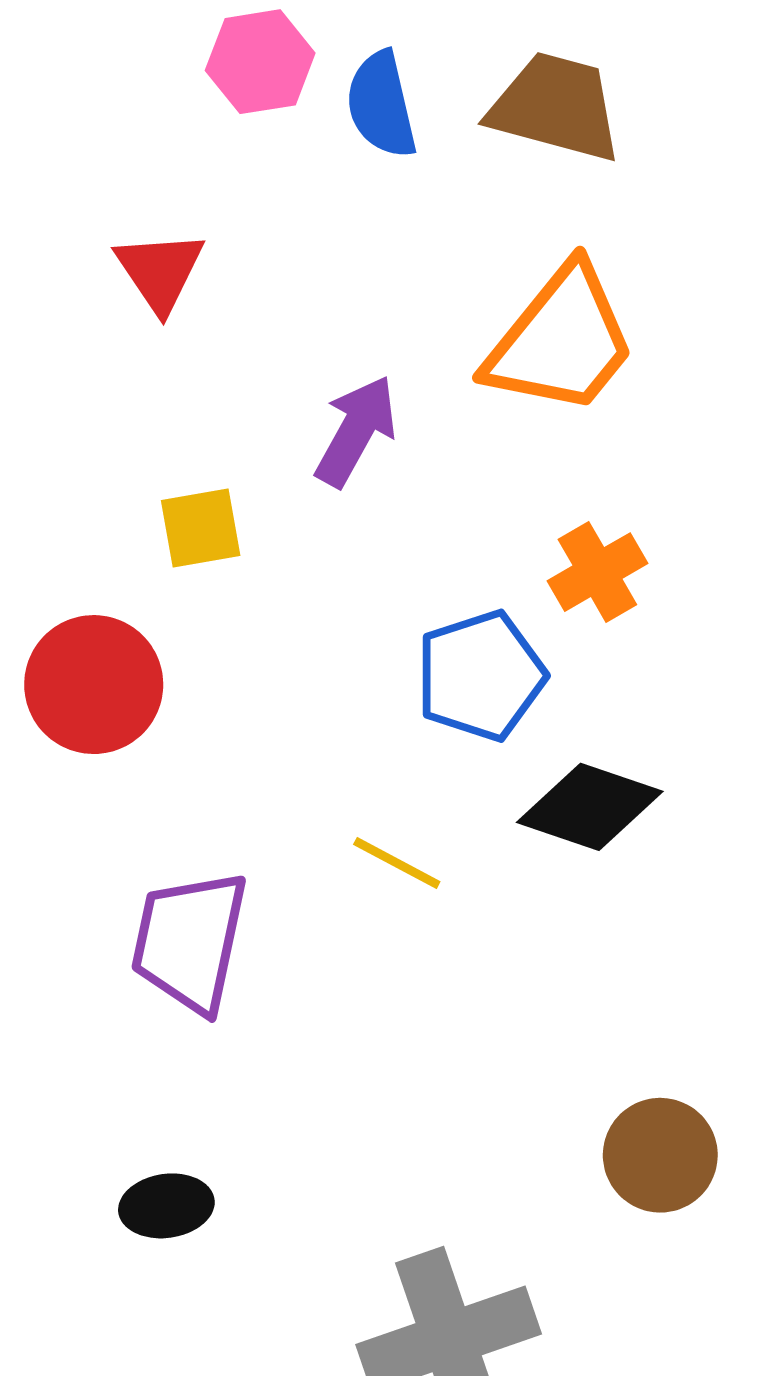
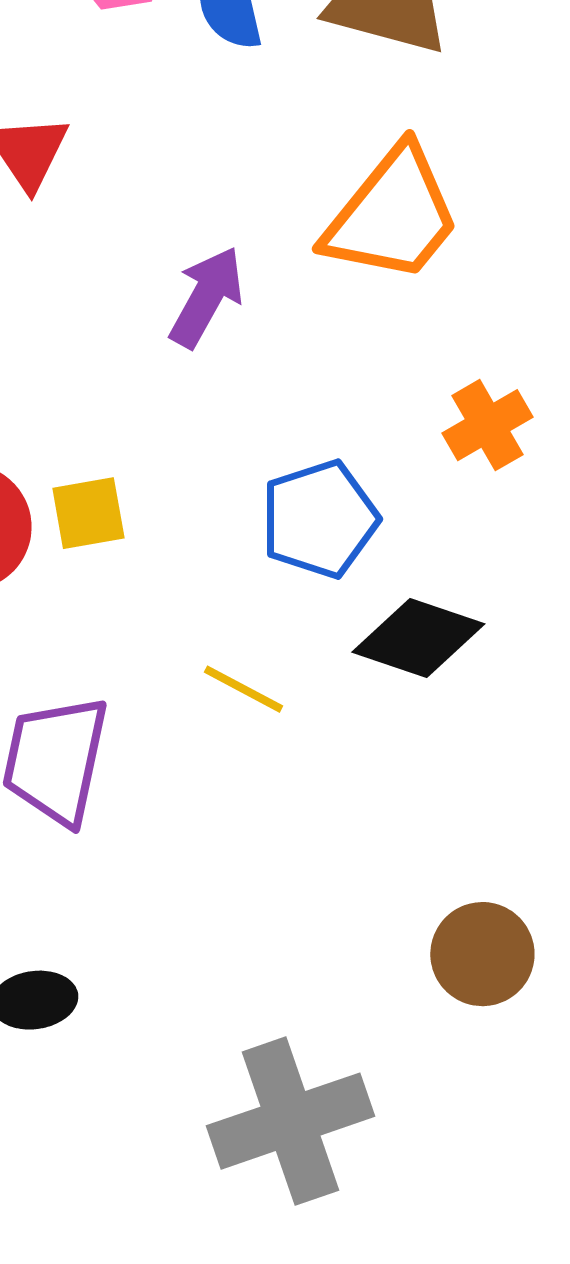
yellow square: (201, 528) -> (88, 513), moved
orange cross: (597, 572) -> (487, 425), moved

